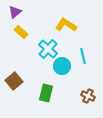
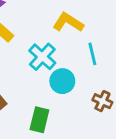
cyan line: (83, 56) -> (92, 54), moved
brown cross: (88, 96) -> (102, 101), moved

